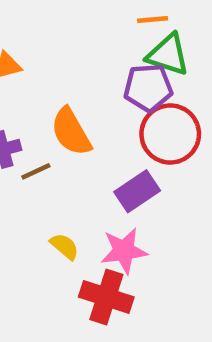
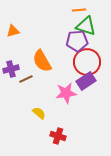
purple rectangle: (137, 191) -> (86, 81), moved
pink star: (124, 251) -> (66, 93), moved
red cross: (106, 297) -> (58, 136), size x0.7

